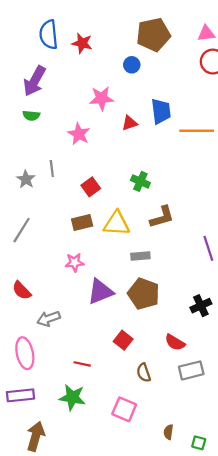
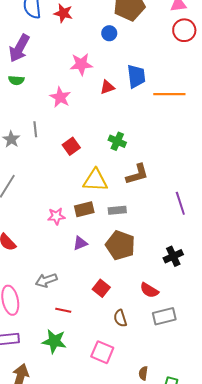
brown rectangle: (82, 222) -> (84, 209), moved
purple triangle: (100, 292) -> (80, 243), size x0.6
gray arrow: (49, 319) -> (46, 280), moved

